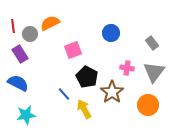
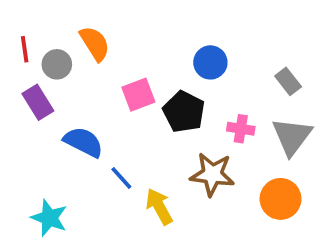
orange semicircle: (50, 23) -> (95, 43), turned 84
black pentagon: (87, 77) -> (184, 112), moved
blue semicircle: (18, 83) -> (83, 142), moved
brown star: (112, 92) -> (212, 174), turned -30
cyan star: (26, 115) -> (49, 218), turned 30

